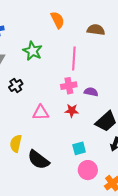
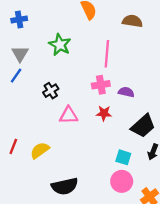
black cross: (16, 86) -> (51, 91), moved
yellow semicircle: (16, 144) -> (40, 150), turned 42
cyan square: (79, 148) -> (123, 157), moved, turned 32
black semicircle: (38, 160) -> (65, 186), moved, turned -50

